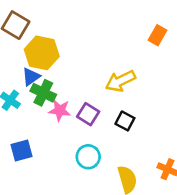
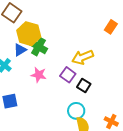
green cross: (43, 93) -> (38, 47), moved
purple square: (88, 114) -> (68, 75), moved
cyan circle: (88, 157) -> (76, 111), moved

